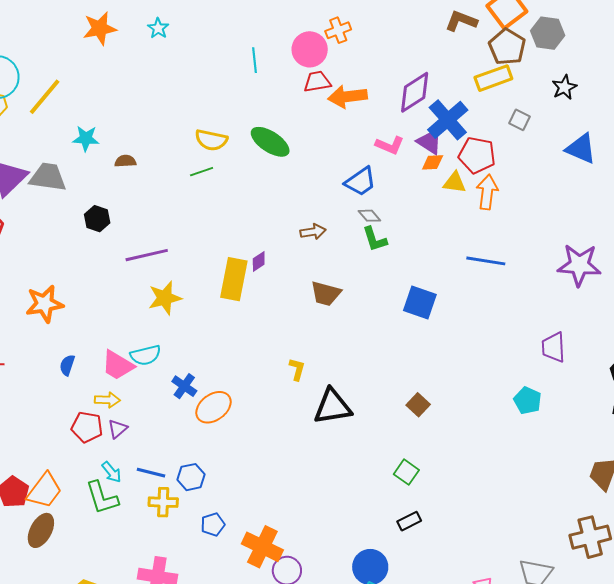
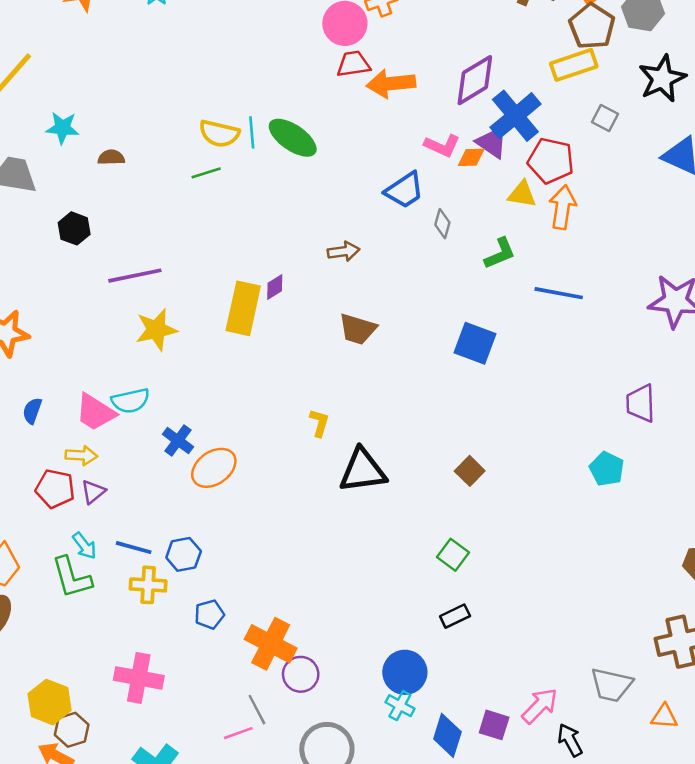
cyan line: (255, 60) -> (252, 132), moved
black star: (564, 87) -> (662, 79), size x1.5
orange diamond: (433, 162) -> (471, 157), moved
gray diamond: (369, 216) -> (442, 224), moved, turned 55
green L-shape: (375, 239) -> (500, 253), moved, turned -96

